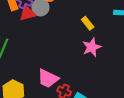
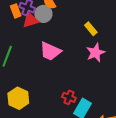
pink trapezoid: (48, 79) -> (50, 51), moved

